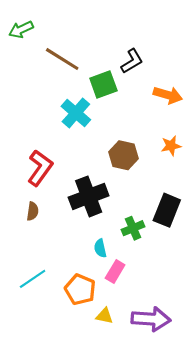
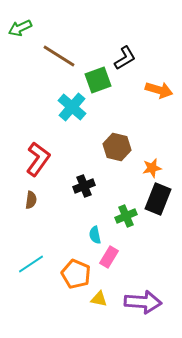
orange star: (171, 146) -> (152, 168), moved
black cross: (89, 196) -> (84, 186), size x0.6

